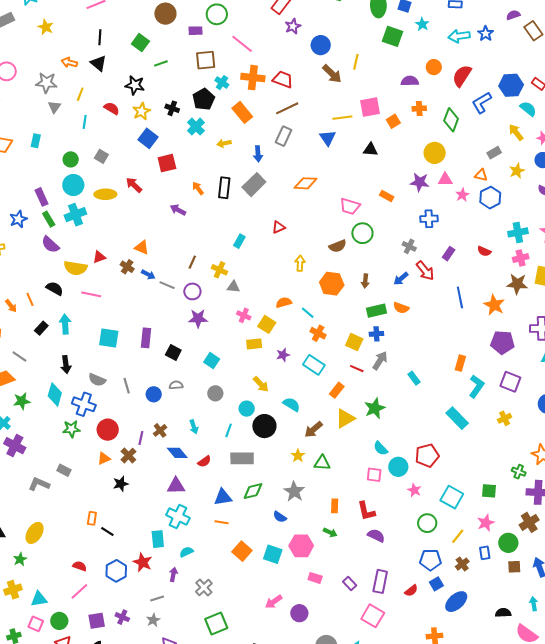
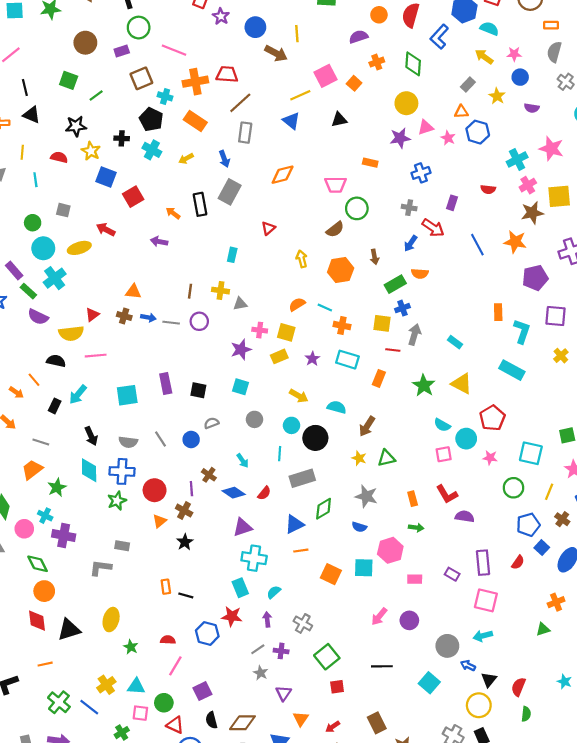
purple star: (198, 318) -> (241, 350), moved
cyan arrow: (65, 324) -> (78, 394), turned -120
yellow triangle: (345, 418) -> (462, 384), moved, turned -45
green star: (20, 559) -> (131, 647), moved
cyan triangle: (39, 599) -> (136, 686), turned 30
purple cross: (122, 617) -> (281, 651), moved

